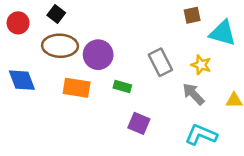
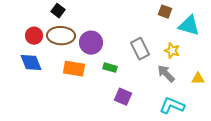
brown square: (192, 15) -> (165, 12), turned 32
red circle: (18, 23) -> (34, 36), moved

